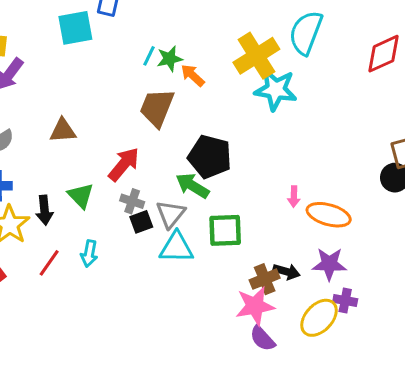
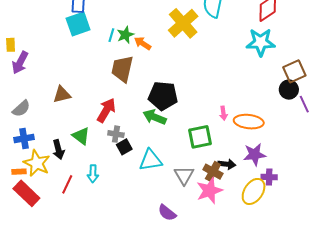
cyan square: (75, 28) -> (78, 24), moved
cyan star: (276, 90) -> (261, 42), moved
gray triangle: (171, 214) -> (184, 175), moved
green square: (225, 230) -> (200, 137), moved
brown cross: (265, 279) -> (213, 172), turned -30
purple semicircle: (262, 338) -> (167, 213), moved

